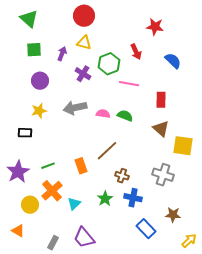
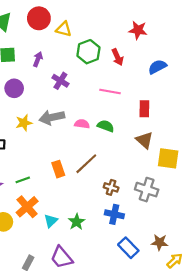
red circle: (84, 16) -> (39, 18), moved
yellow triangle: (84, 43) -> (64, 29), moved
blue semicircle: (173, 61) -> (157, 67), turned -72
green hexagon: (109, 64) -> (88, 52), moved
yellow star: (39, 111) -> (24, 123), moved
orange rectangle: (81, 166) -> (58, 169), moved
brown cross: (122, 176) -> (111, 187), moved
green star: (105, 199) -> (77, 222), moved
brown star: (173, 215) -> (160, 242), moved

